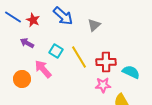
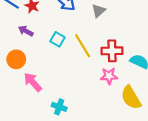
pink arrow: (43, 69) -> (33, 82), moved
orange circle: (22, 79) -> (16, 59), moved

